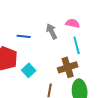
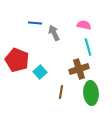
gray arrow: (52, 31) -> (54, 33), moved
blue line: (24, 36) -> (35, 23), moved

